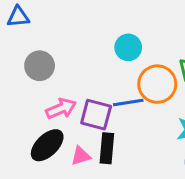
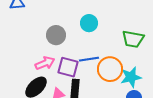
gray circle: (40, 66) -> (56, 35), moved
orange circle: (157, 84) -> (110, 69), moved

